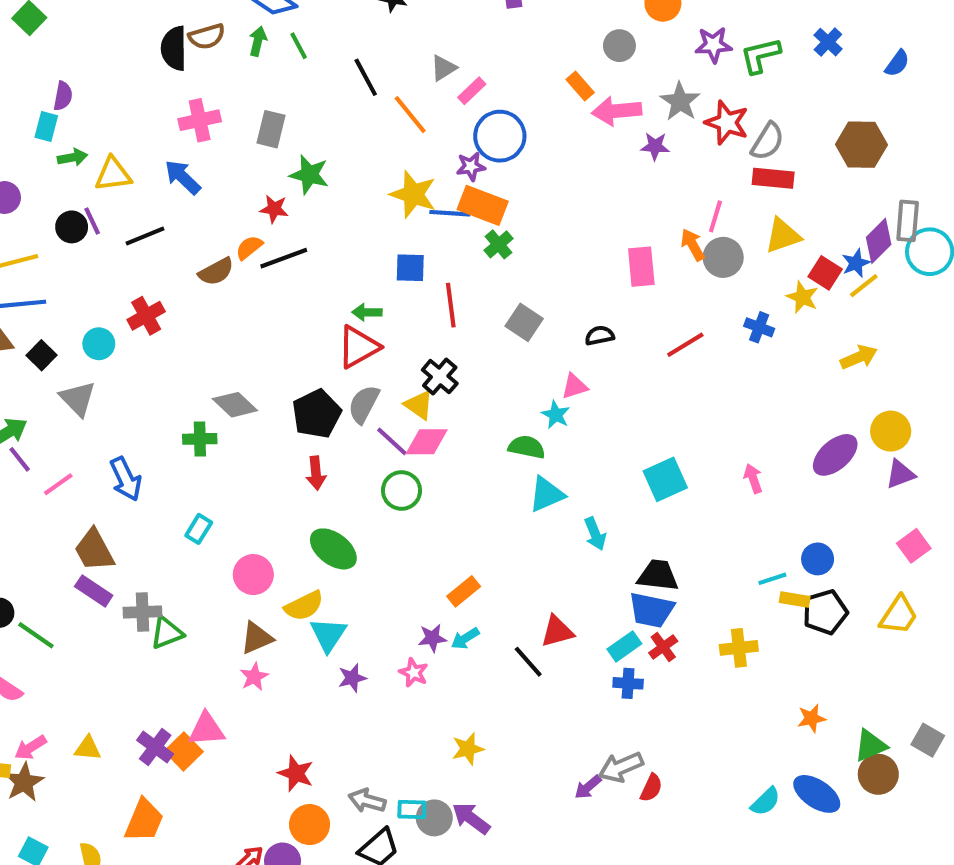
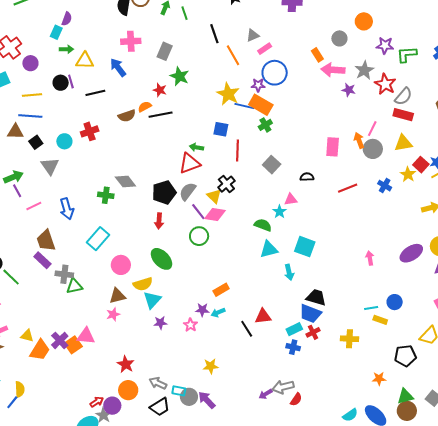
cyan square: (665, 479) -> (305, 247), moved, turned 35
cyan rectangle: (199, 529) -> (98, 239), size x1.6
black pentagon: (825, 612) -> (405, 356), moved
orange trapezoid: (144, 820) -> (40, 350), moved

